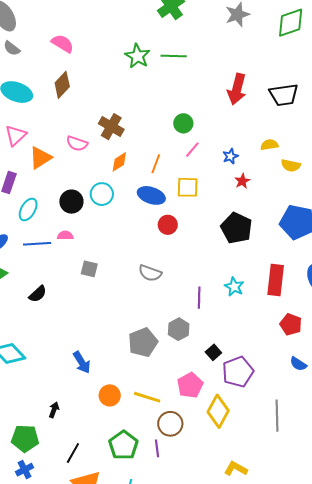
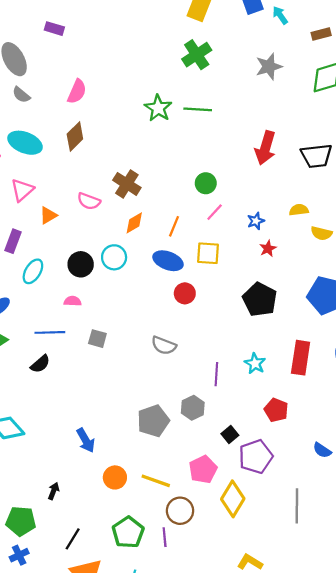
pink semicircle: (63, 44) -> (77, 91), turned 80
orange triangle: (40, 158) -> (48, 215), size x0.7
blue line: (37, 244) -> (50, 332), moved
red pentagon: (291, 324) -> (276, 410), moved

